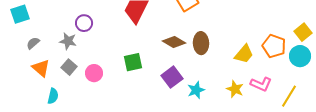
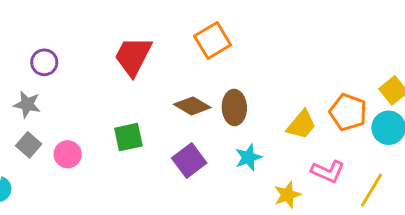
purple circle: (84, 23) -> (44, 62), moved
yellow star: (235, 89) -> (287, 195), moved, turned 30
cyan star: (196, 90) -> (248, 157), moved

